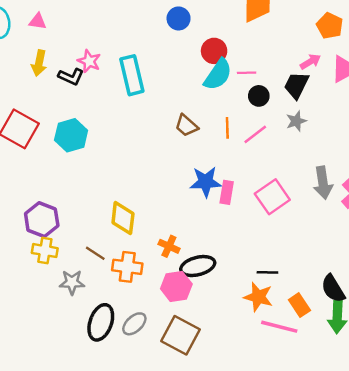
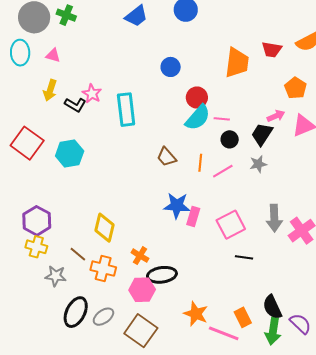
black line: (267, 272) -> (244, 257), moved
orange star: (258, 297) -> (196, 314), moved

